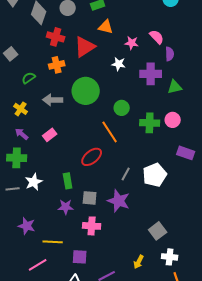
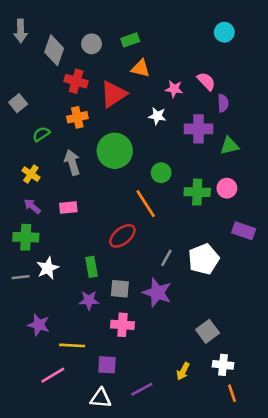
gray arrow: (53, 100) -> (72, 162), turned 72
pink rectangle: (50, 135) -> (68, 208), turned 32

